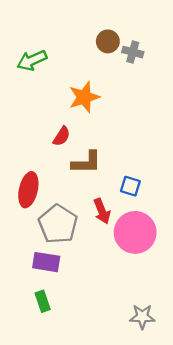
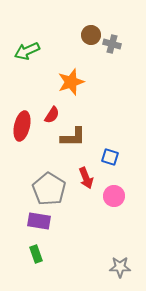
red ellipse: (28, 190) -> (22, 126), moved
pink circle: (135, 232) -> (114, 196), size x0.6

